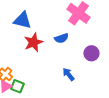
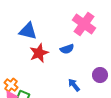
purple circle: (91, 53) -> (100, 75), moved

